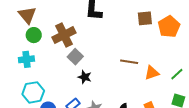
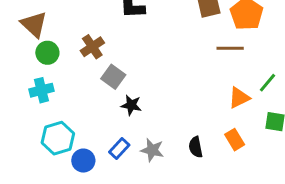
brown cross: (64, 35) -> (92, 47), size x0.7
brown line: (129, 62) -> (230, 48), moved
orange triangle: (152, 73) -> (239, 98), moved

